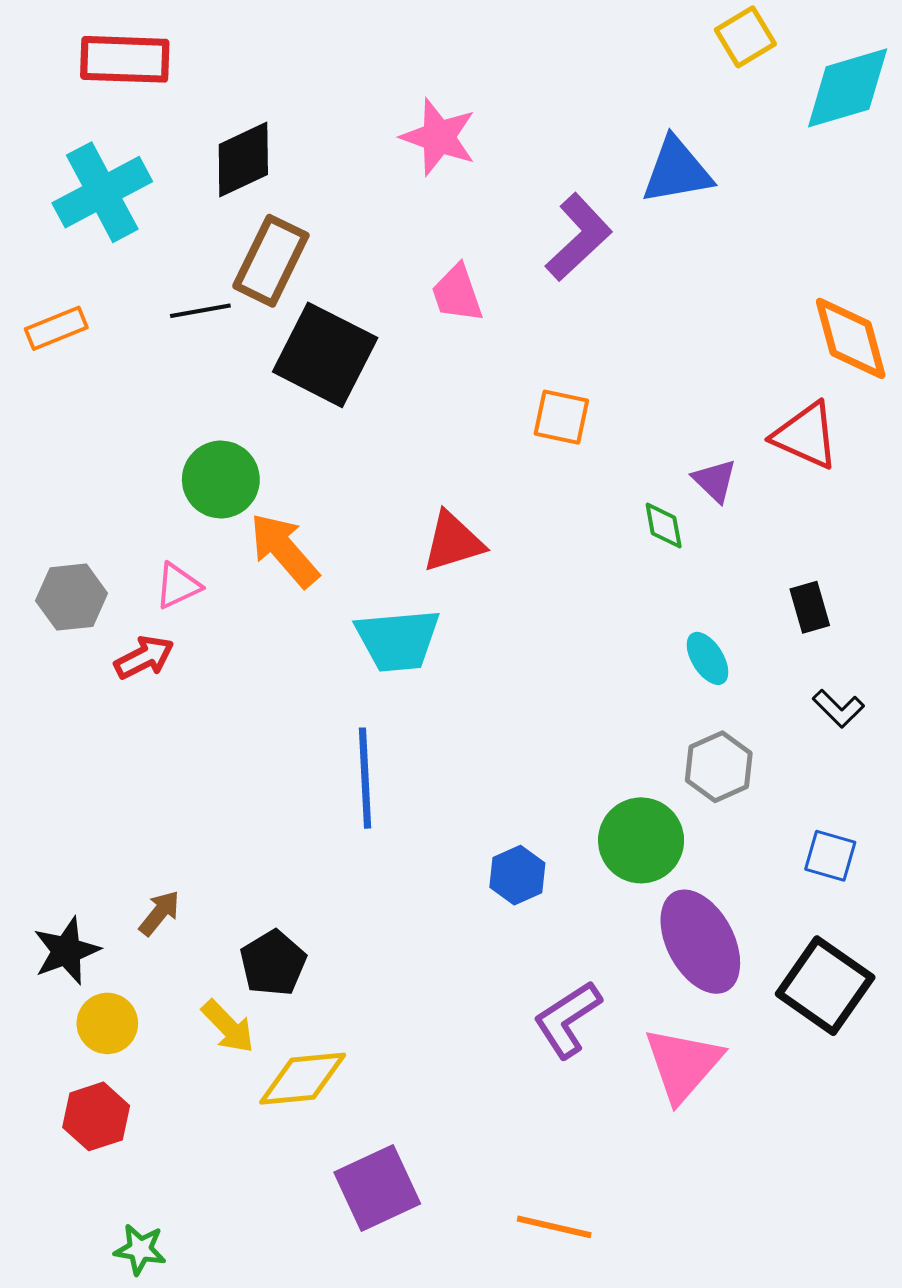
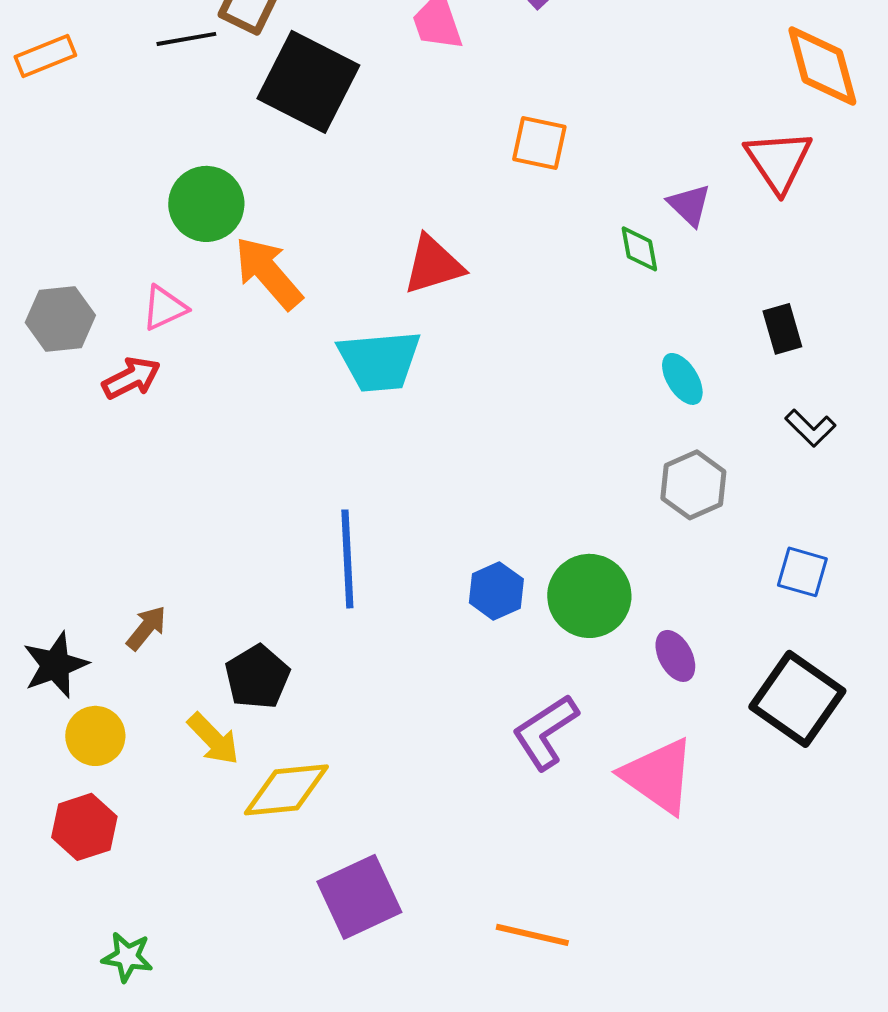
red triangle: (806, 436) -> (778, 161), turned 32
blue line: (365, 778) -> (347, 559), moved
green circle: (641, 840) -> (589, 596), moved
purple ellipse: (700, 942) -> (675, 656), size x0.5
pink triangle: (683, 1064) -> (658, 776), turned -36

